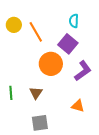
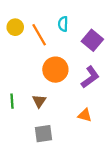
cyan semicircle: (74, 21) -> (63, 24), moved
purple square: (68, 44) -> (92, 40), moved

